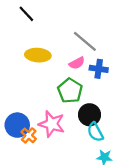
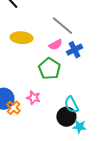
blue cross: (99, 69) -> (74, 50), turned -35
black circle: (90, 115) -> (66, 117), moved
pink star: (52, 124) -> (33, 98), size x0.6

